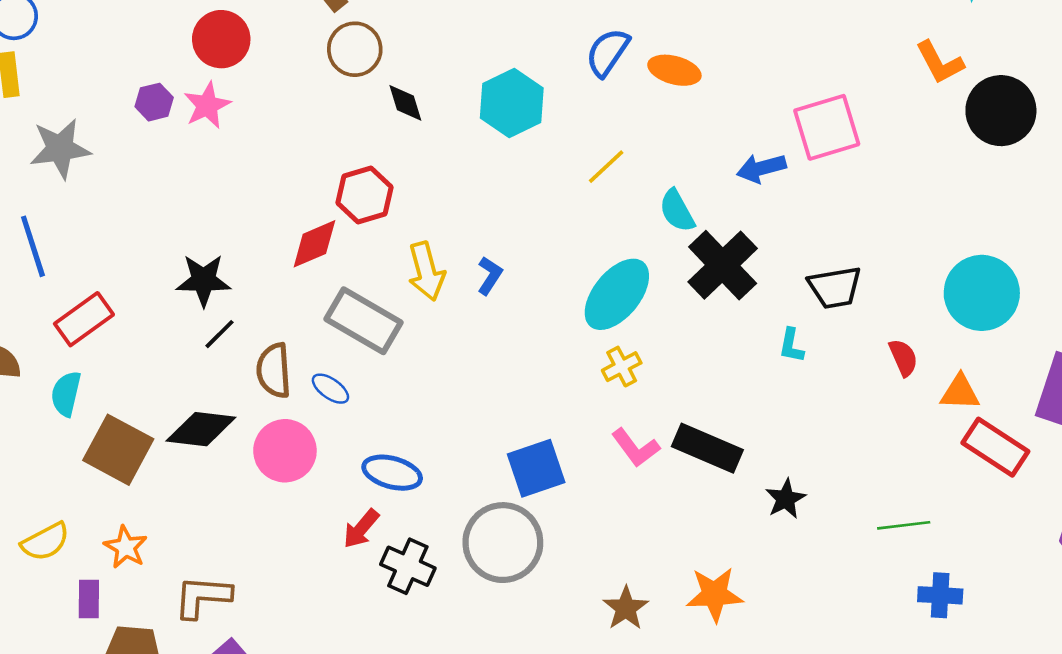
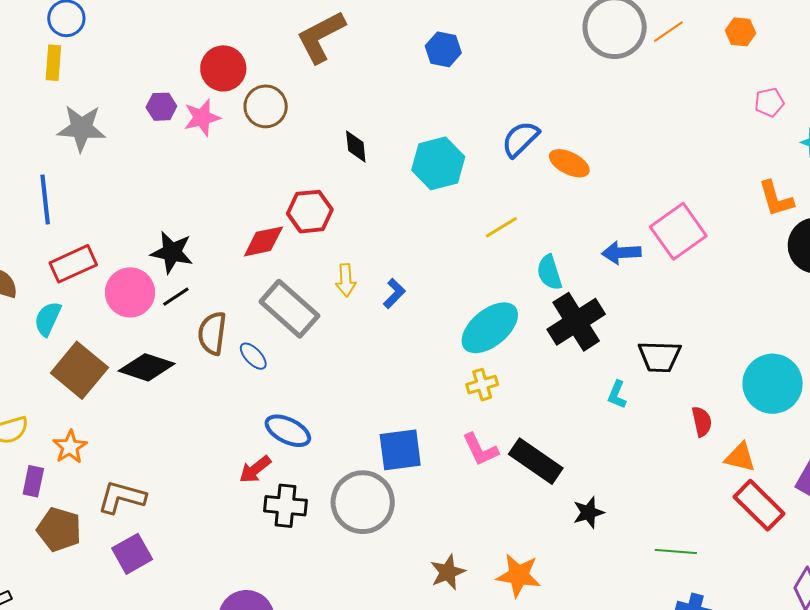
brown circle: (355, 49) -> (266, 106), moved
pink square: (827, 127) -> (678, 231), turned -30
yellow arrow: (426, 271) -> (346, 280), size x0.7
pink circle: (285, 451) -> (130, 292), moved
black cross: (408, 566) -> (285, 506), turned -30

